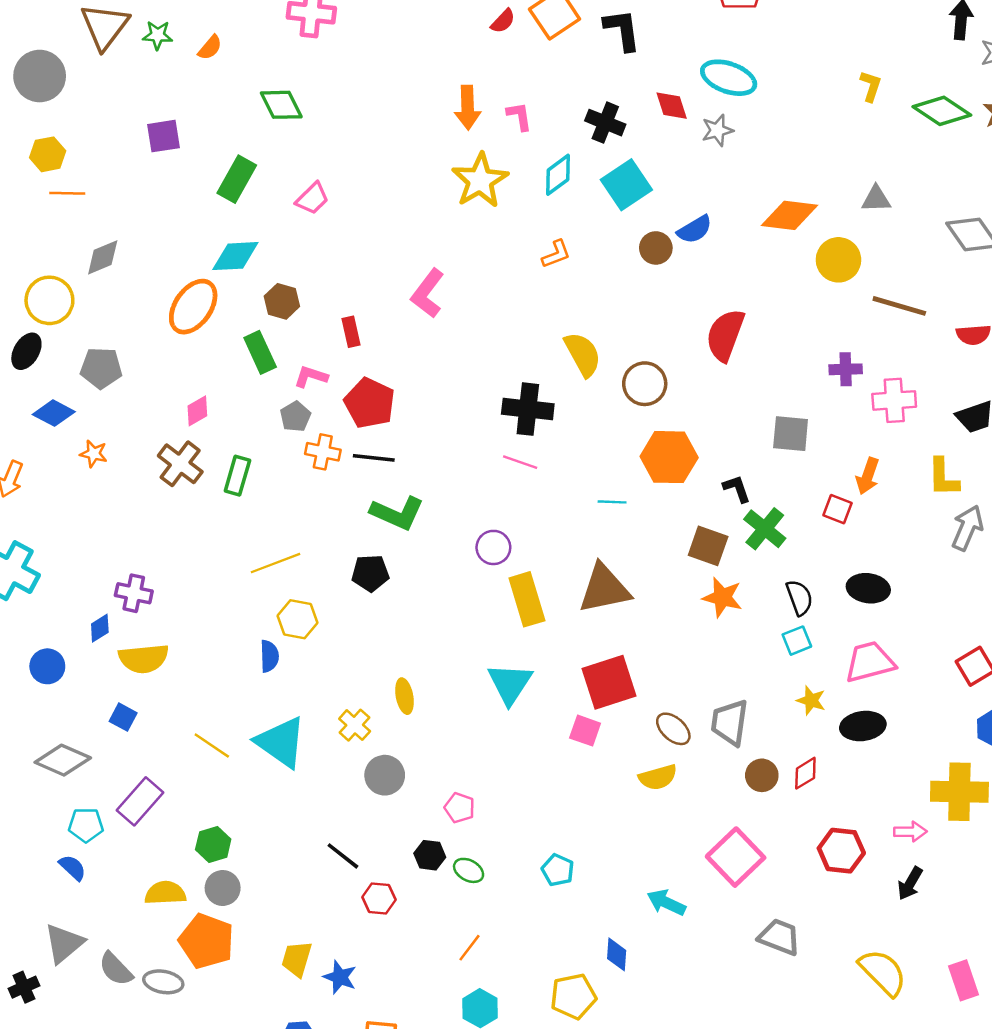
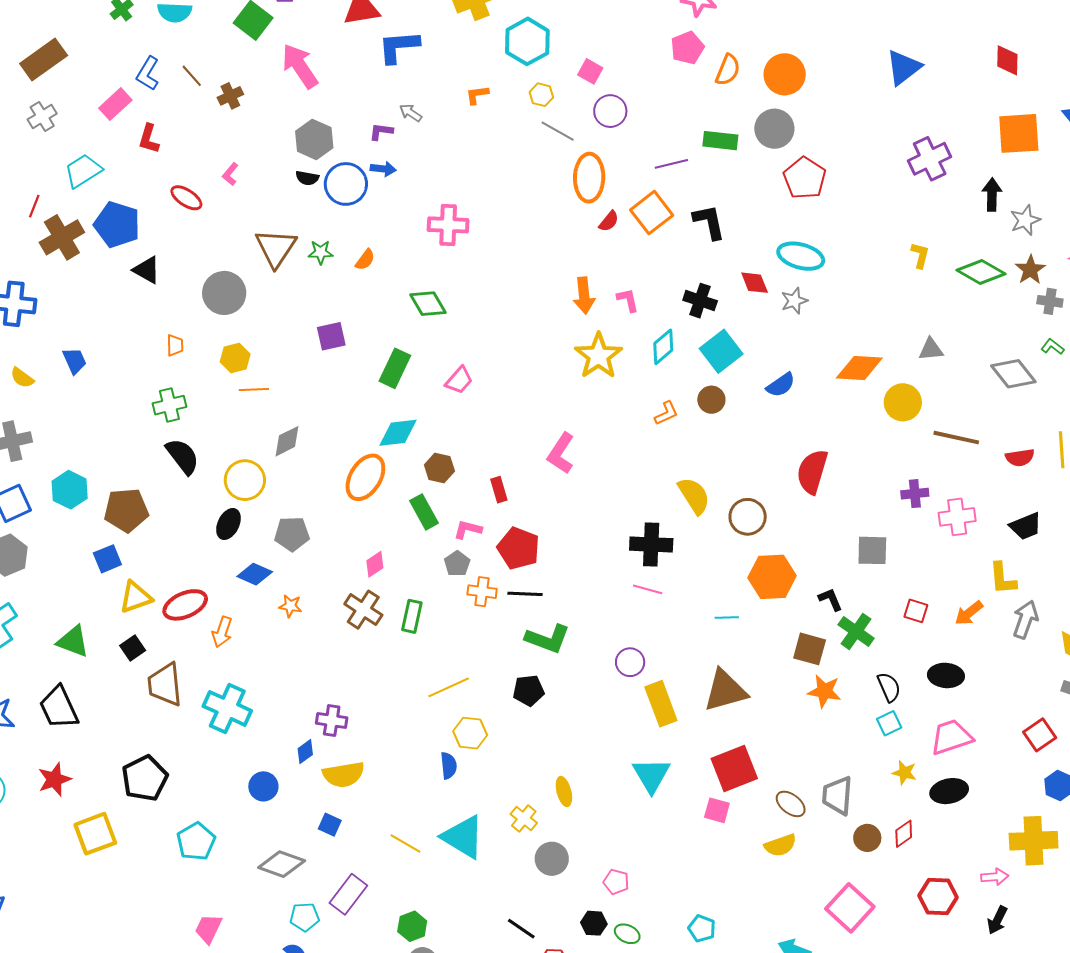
brown circle: (656, 248) -> (711, 400), moved
orange arrow: (868, 476) -> (969, 613), moved, turned 36

